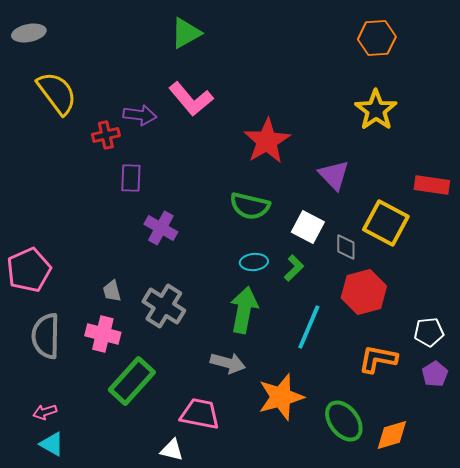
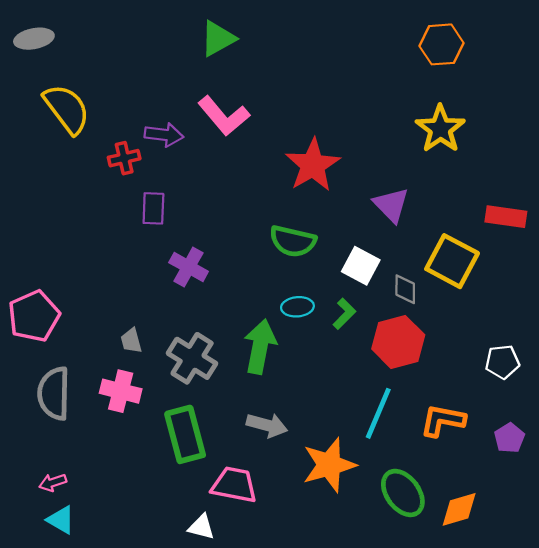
red hexagon: (364, 292) -> (398, 342), moved
green arrow: (244, 310) -> (260, 347), moved
cyan line: (309, 327) -> (378, 413), moved
white pentagon: (429, 332) -> (502, 362), moved
green rectangle: (132, 381) -> (185, 434), moved, turned -57

